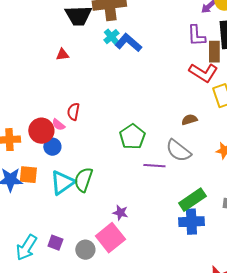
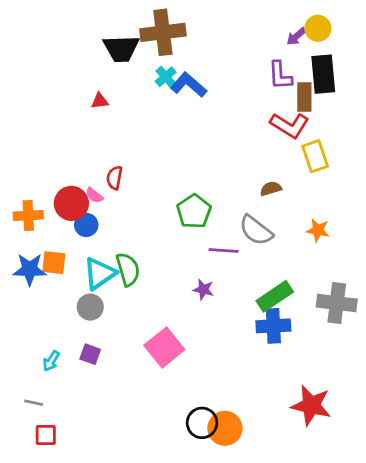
green semicircle: (83, 180) -> (128, 269), turned 145
purple star: (120, 213) -> (203, 290), moved
cyan arrow: (26, 248) -> (51, 361), size x0.6
gray circle: (85, 250) -> (90, 307), moved

